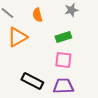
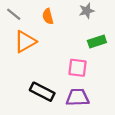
green rectangle: (63, 37) -> (97, 42), moved

